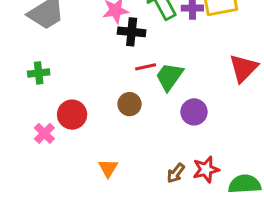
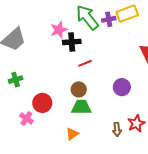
green trapezoid: (169, 77) -> (81, 107), moved, turned 65
orange triangle: (108, 168) -> (72, 134), turned 32
brown arrow: (176, 173) -> (117, 129), turned -32

